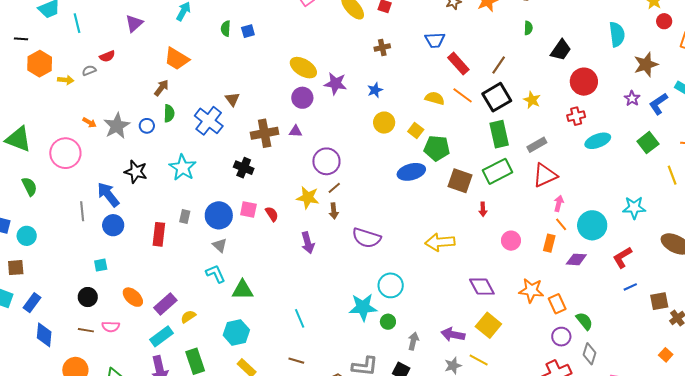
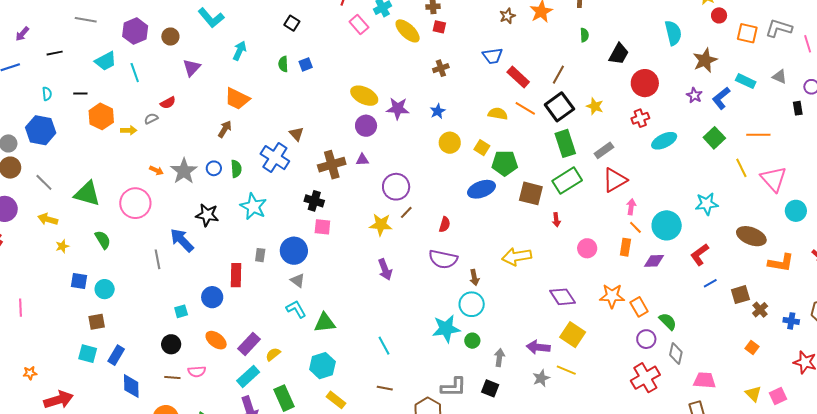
green semicircle: (169, 113) -> (236, 169), moved
pink square: (248, 209) -> (322, 227), moved
brown arrow: (334, 211) -> (474, 277), moved
red semicircle: (272, 214) -> (445, 225), moved, turned 56
blue circle: (113, 225) -> (212, 297), moved

